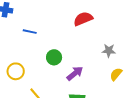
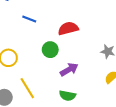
red semicircle: (83, 19) -> (68, 28), moved

